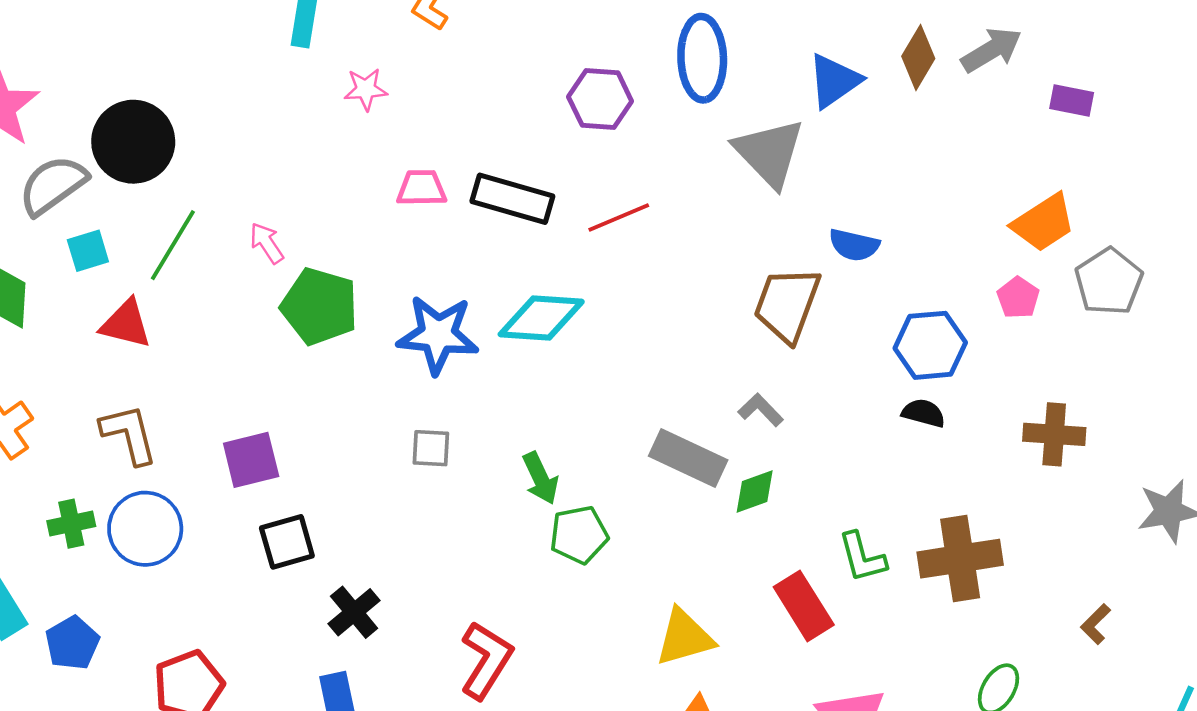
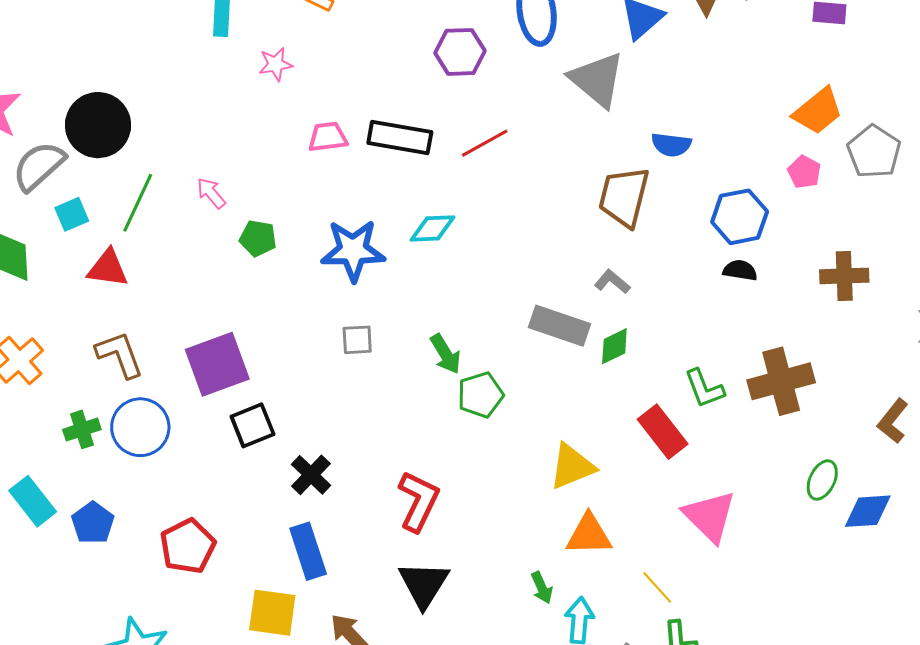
green pentagon: (320, 306) -> (258, 238), size x0.6
cyan diamond: (541, 318) -> (433, 228), size x0.7
purple square: (251, 460) -> (217, 364), size x1.4
brown L-shape: (1096, 624) -> (893, 421), size x1.4

